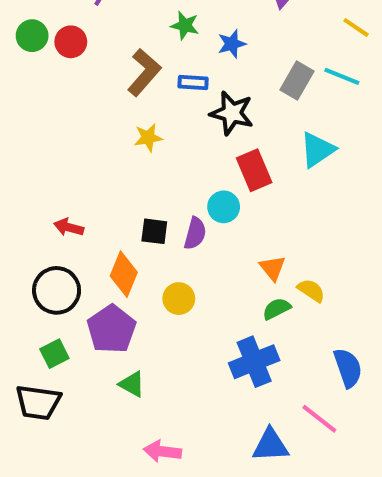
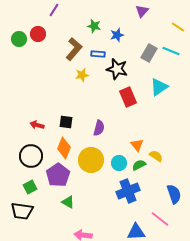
green circle: (32, 36) -> (19, 39), moved
yellow star: (148, 138) -> (82, 75), moved
cyan circle: (224, 207) -> (119, 163), moved
black square: (154, 231) -> (66, 122), moved
yellow circle: (179, 299) -> (91, 160), size x1.6

